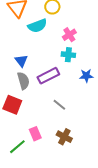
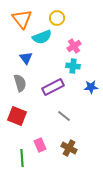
blue triangle: (21, 61) -> (26, 58), moved
gray semicircle: (23, 81) -> (20, 83), moved
green line: (17, 147) -> (22, 158), turned -54

